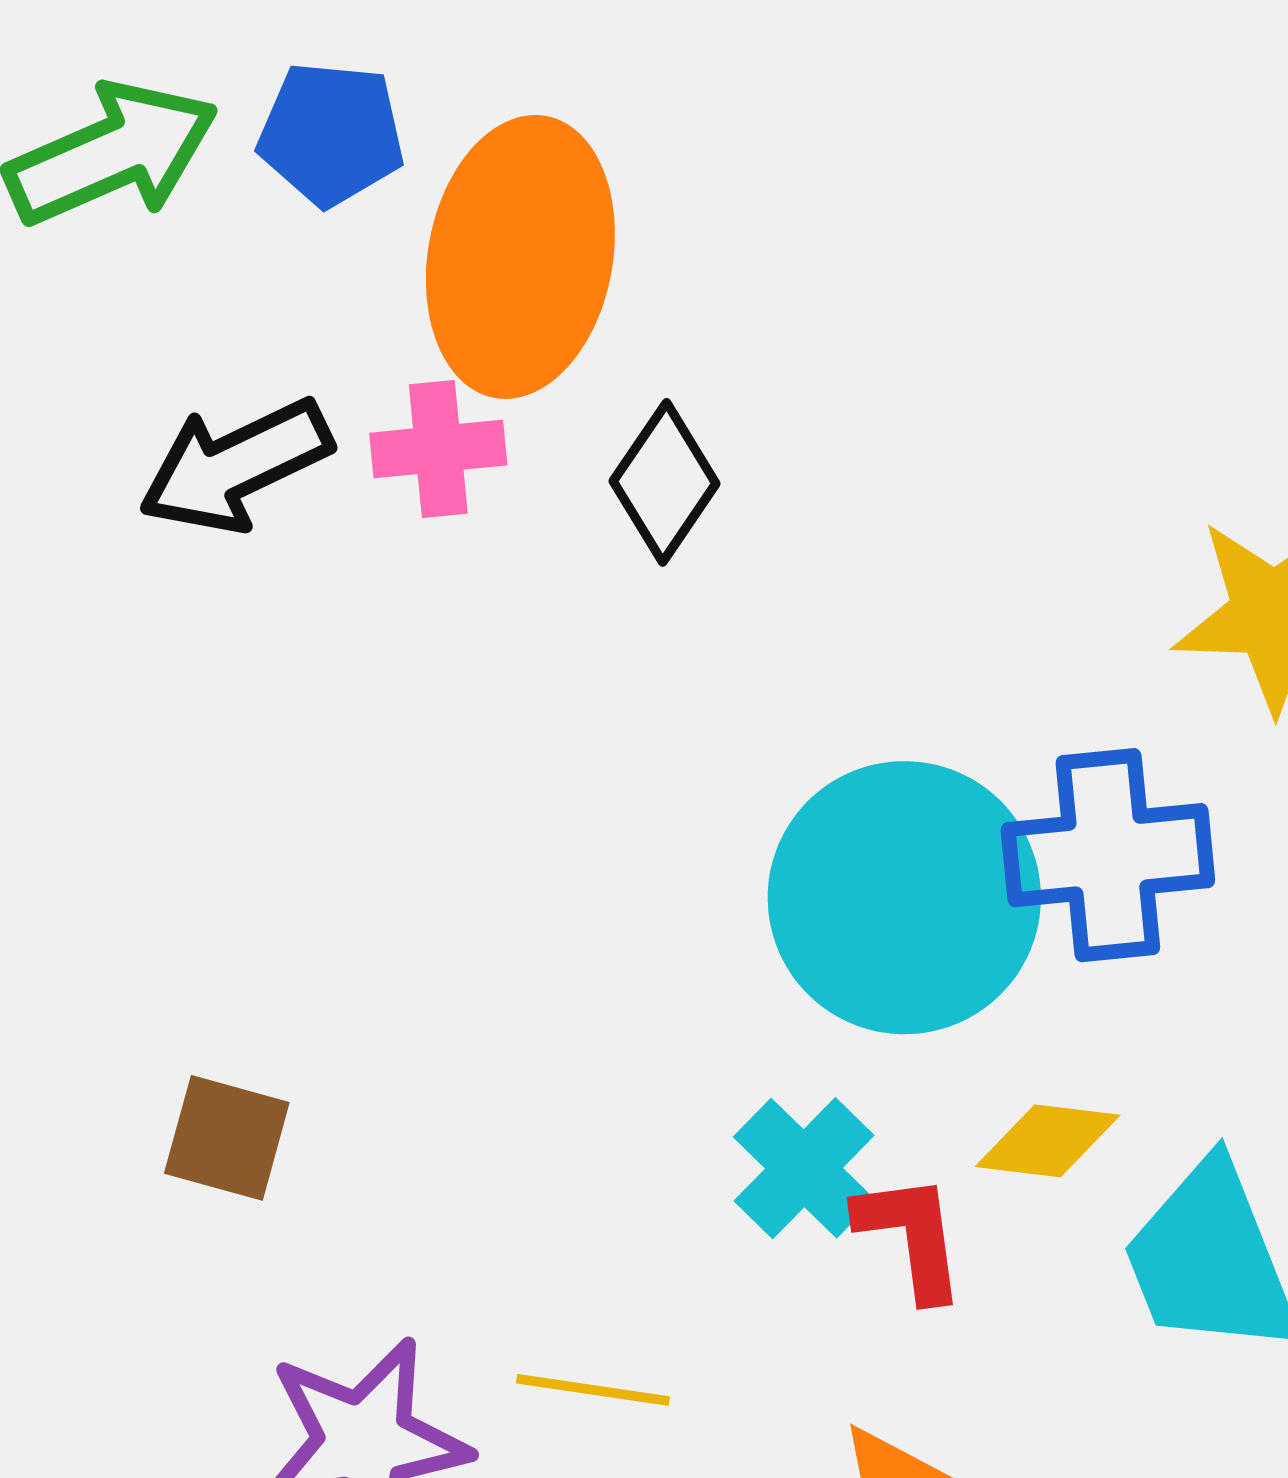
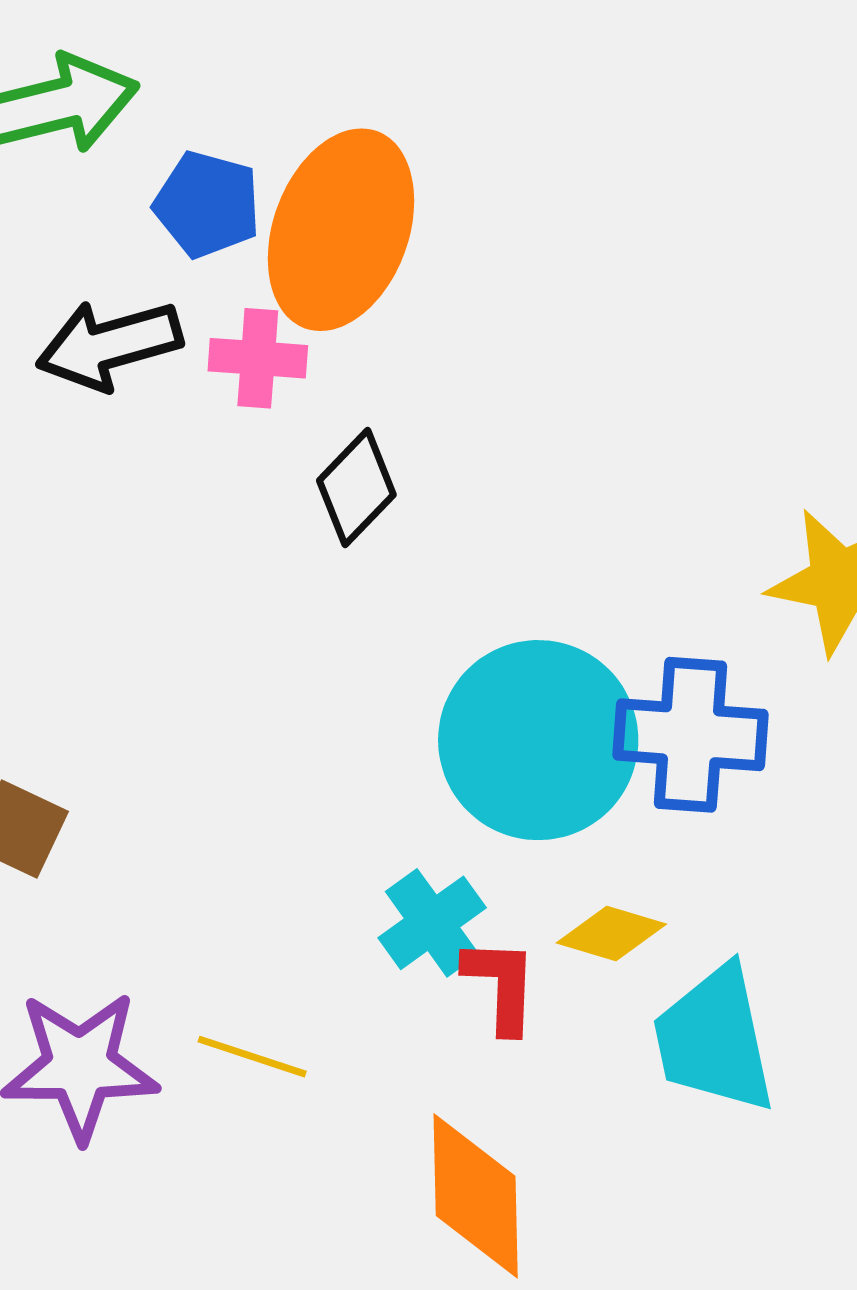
blue pentagon: (331, 134) -> (207, 204), moved
black diamond: (665, 482) -> (356, 488), moved

